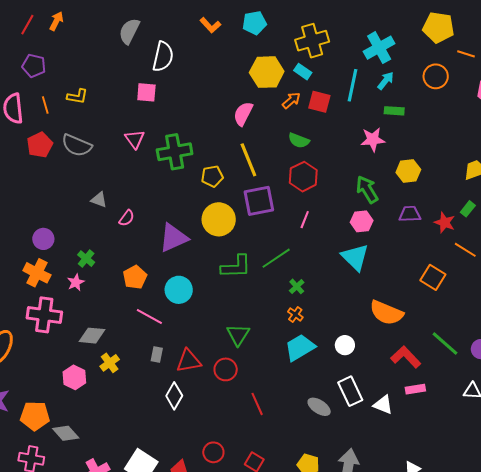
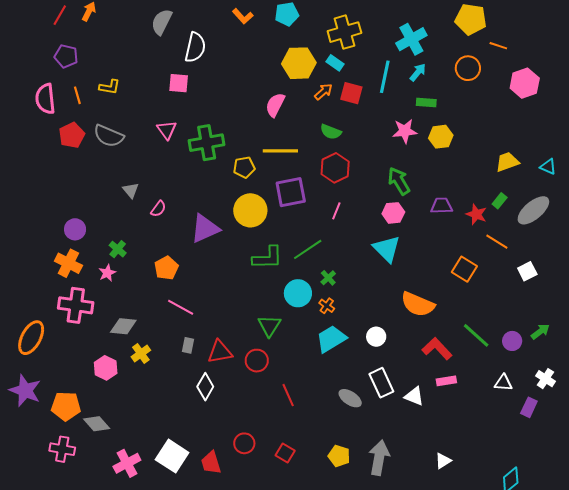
yellow line: (248, 160) -> (280, 151), turned -68
yellow hexagon: (408, 171) -> (441, 137), moved
gray triangle: (99, 200) -> (131, 190), turned 30
cyan circle: (179, 290) -> (298, 293), moved

